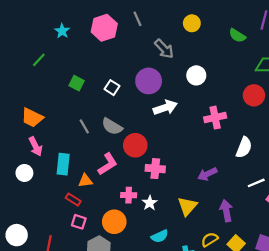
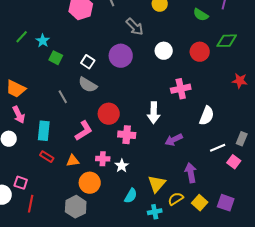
cyan star: (62, 31) -> (43, 41), moved
red circle: (254, 95) -> (200, 52), moved
white arrow: (165, 108) -> (154, 113), moved, turned 110
gray semicircle: (112, 126) -> (88, 85), moved
orange triangle: (85, 181) -> (73, 161), moved
red rectangle: (73, 200) -> (47, 157), moved
yellow triangle: (187, 206) -> (157, 184), moved
pink square: (79, 222) -> (21, 183), moved
cyan semicircle: (160, 236) -> (131, 196), turned -35

